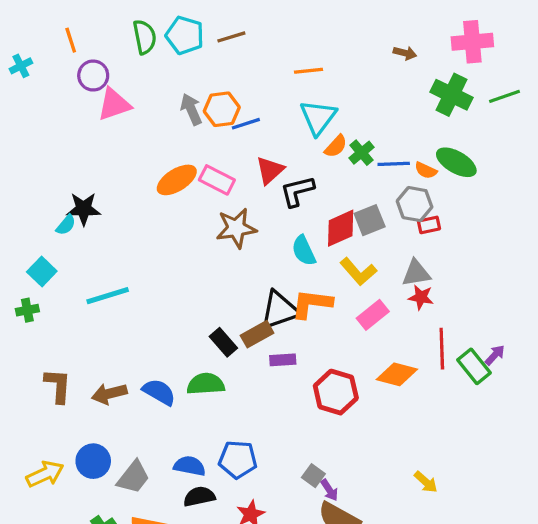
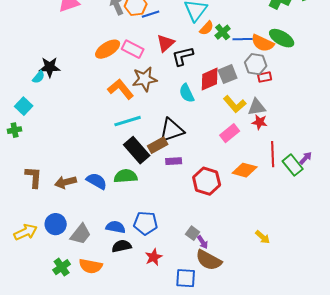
orange semicircle: (426, 170) -> (263, 43), size x1.6
yellow L-shape: (358, 272) -> (235, 104), moved
cyan line: (108, 296) -> (128, 121), moved
orange L-shape: (312, 304) -> (121, 89), moved, turned 44
black rectangle: (223, 342) -> (137, 150), size x1.5

